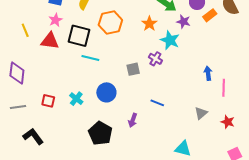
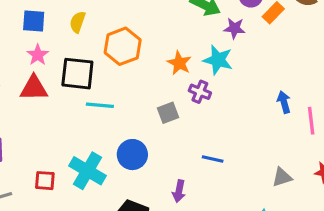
orange star: (149, 24) -> (179, 63), moved
cyan cross: (76, 99) -> (87, 171), size x1.6
gray triangle: (201, 113) -> (282, 177), moved, turned 32

